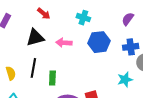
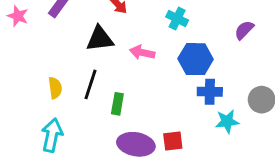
blue cross: (131, 47) -> (210, 92), moved

